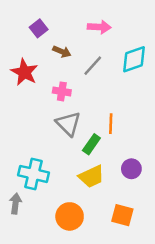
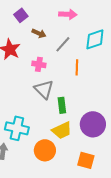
orange line: (111, 124) -> (77, 67), moved
green rectangle: (91, 144) -> (62, 105), turned -42
purple circle: (131, 169) -> (93, 124), size x1.6
orange circle: (70, 216) -> (45, 150), moved

